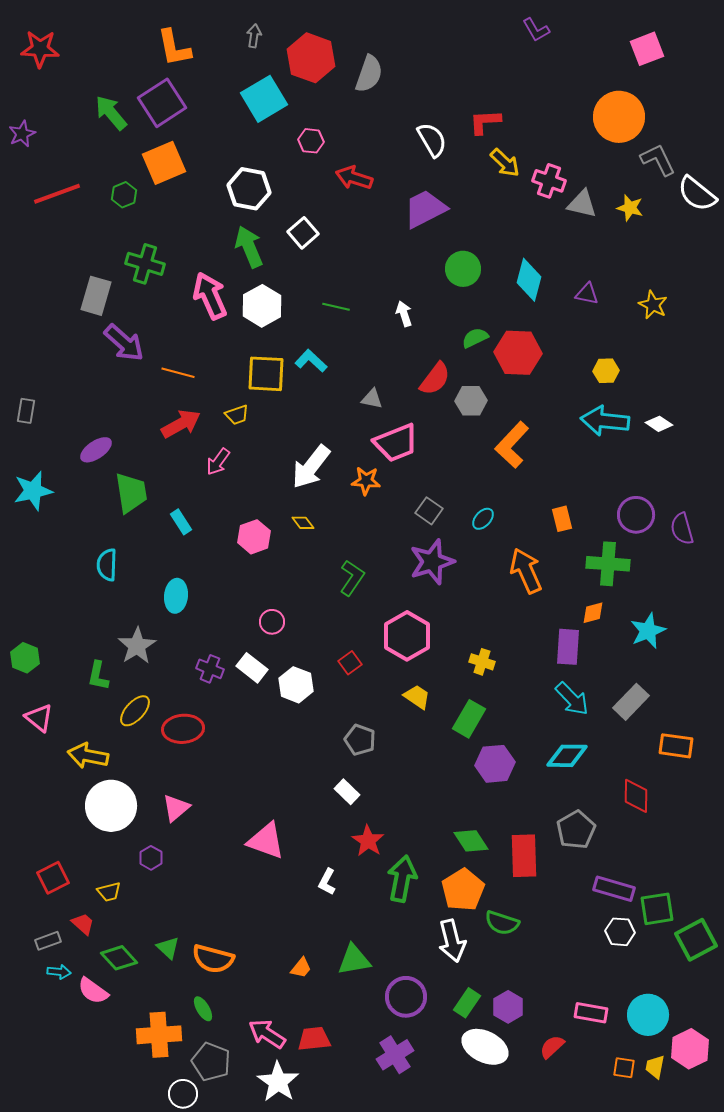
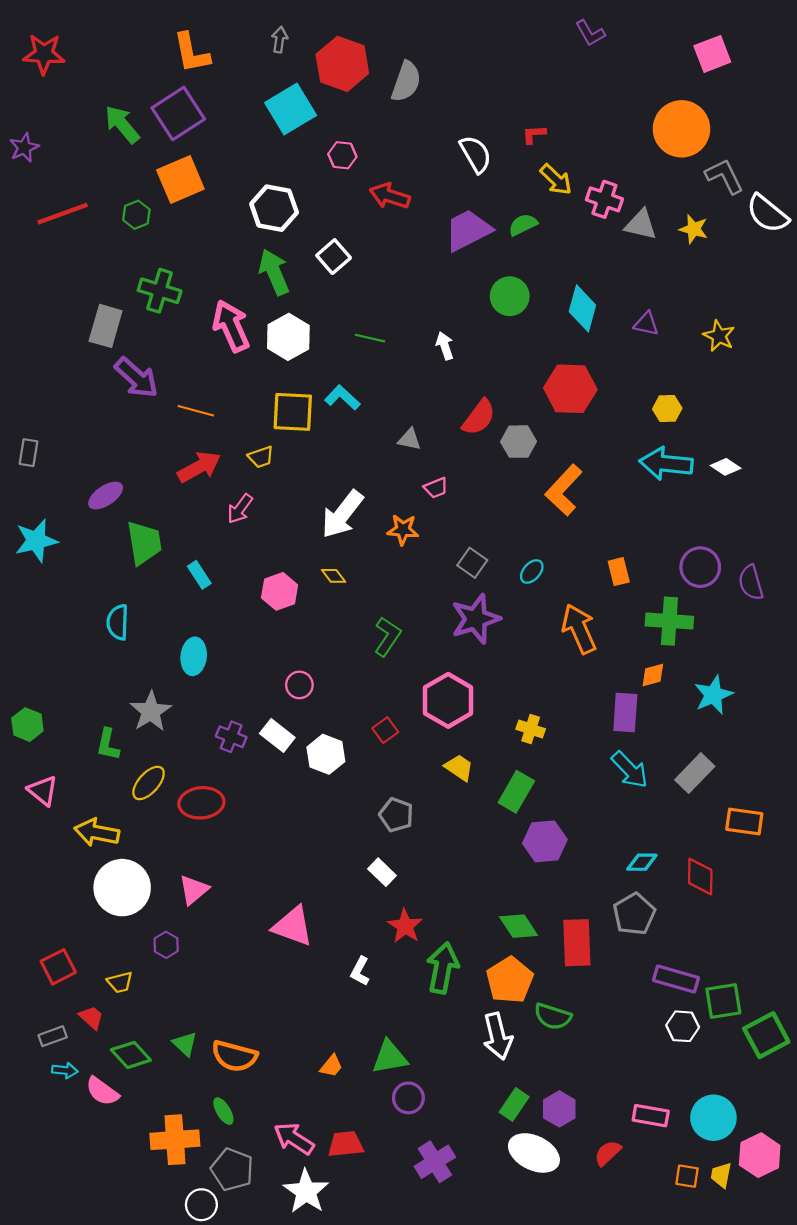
red L-shape: (485, 122) -> (534, 134), size x0.7
green semicircle: (475, 338) -> (523, 225), moved
pink trapezoid: (396, 443) -> (436, 488), size x0.5
cyan diamond: (567, 756) -> (642, 862), moved, size x0.7
purple circle: (406, 997) -> (408, 1098), moved, size x0.7

